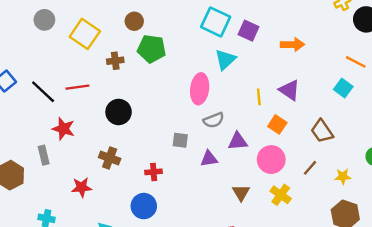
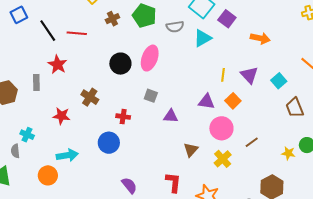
brown cross: (115, 61) -> (112, 19), turned -32
cyan square: (343, 88) -> (279, 81), moved
pink ellipse: (200, 89) -> (150, 58), moved
black circle: (119, 112) -> (120, 64), moved
gray semicircle: (214, 120) -> (175, 27), moved
brown trapezoid: (322, 131) -> (295, 108), moved
purple triangle: (238, 141) -> (207, 102), moved
yellow star: (343, 176) -> (288, 153), moved

